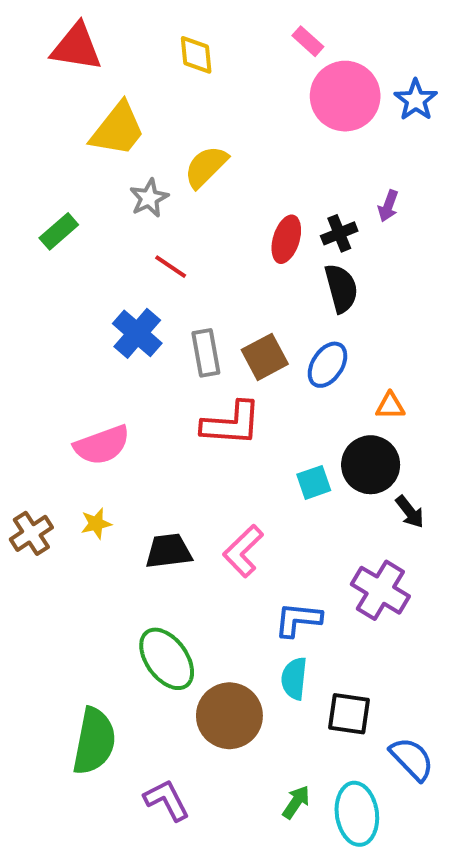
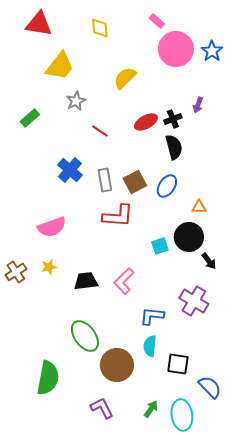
yellow semicircle: (206, 167) -> (125, 78), moved
red ellipse: (286, 239) -> (146, 122), turned 45
red line: (171, 267) -> (100, 131), moved
purple L-shape: (167, 800) -> (102, 408), moved

